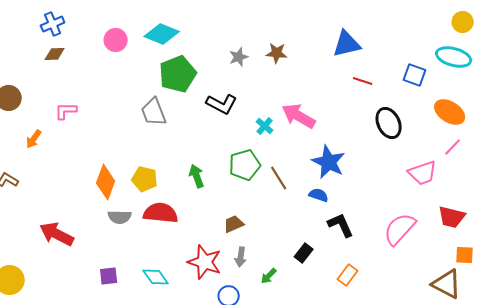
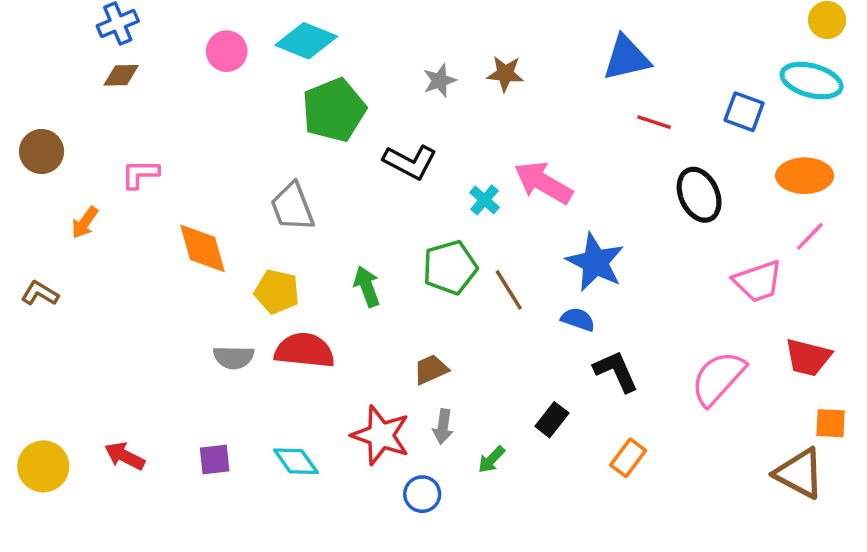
gray trapezoid: (154, 112) -> (292, 207), moved
orange ellipse: (450, 112) -> (805, 176), turned -32
orange diamond: (106, 182) -> (202, 248), moved, turned -36
red arrow: (57, 234) -> (125, 456), moved, size x0.7

